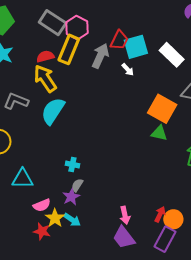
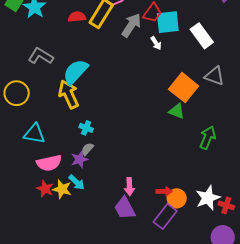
yellow arrow: (45, 78) -> (69, 94), moved
pink semicircle: (42, 205) -> (49, 163), size x1.4
red arrow: (160, 214) -> (164, 191), turned 56
yellow star: (55, 218) -> (62, 189), moved, turned -30

